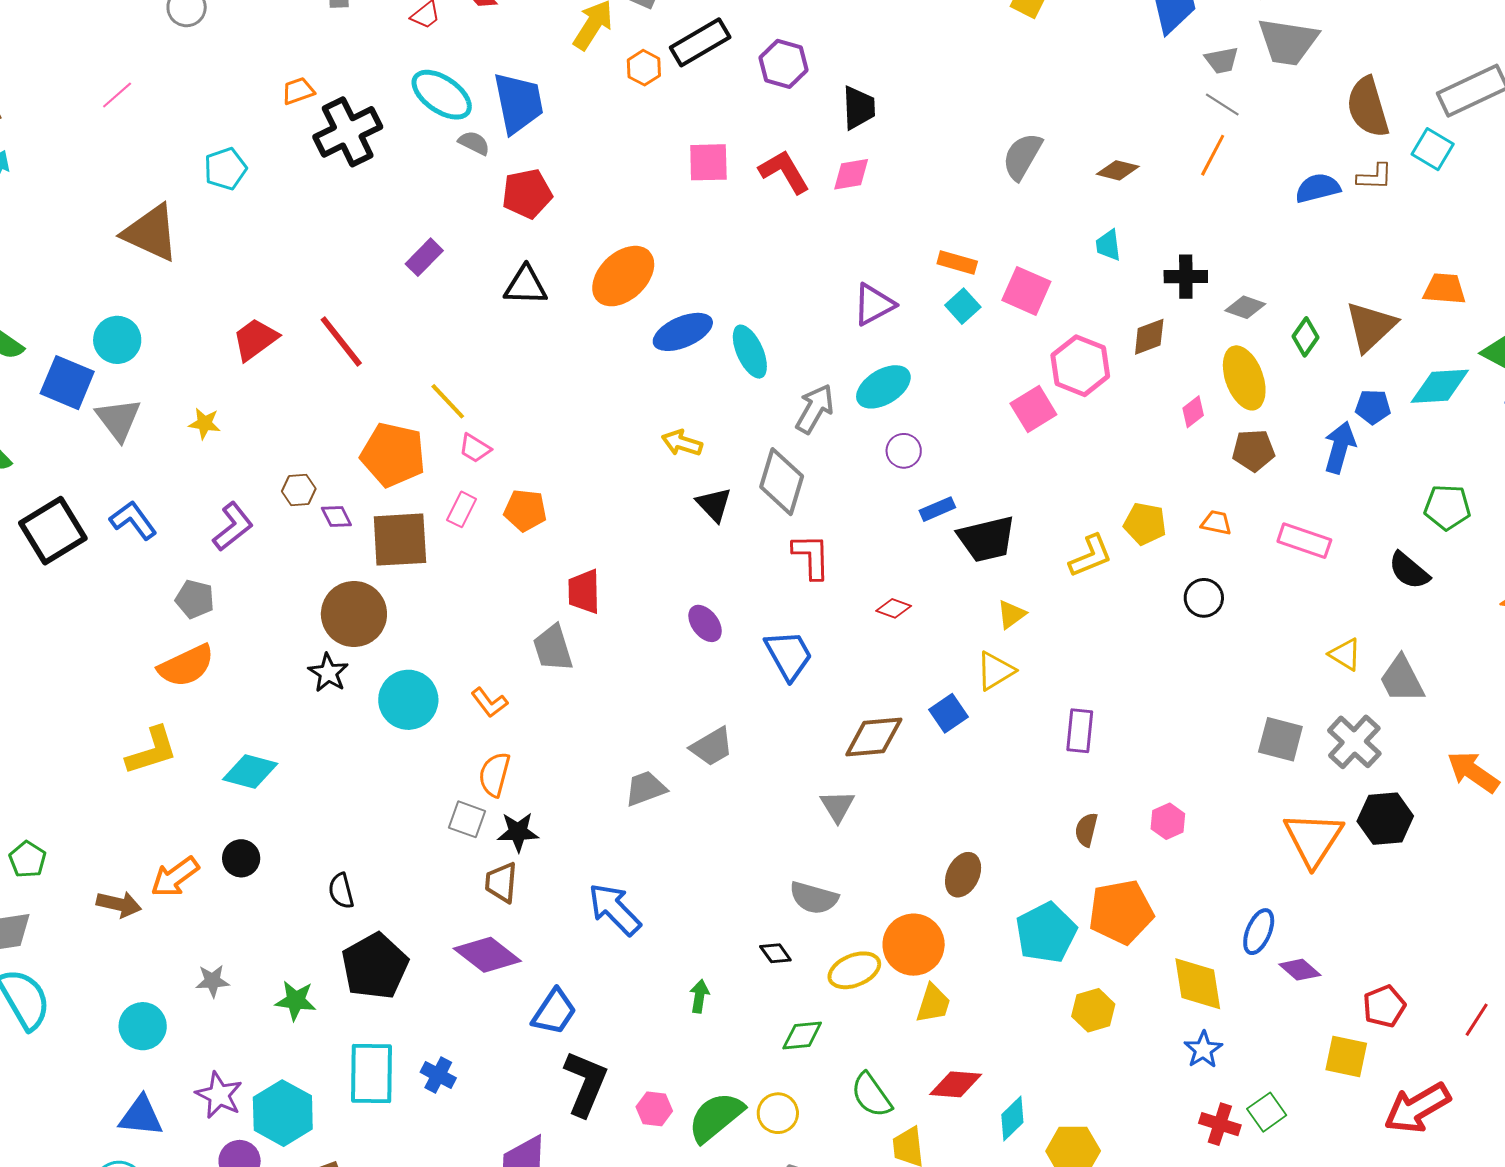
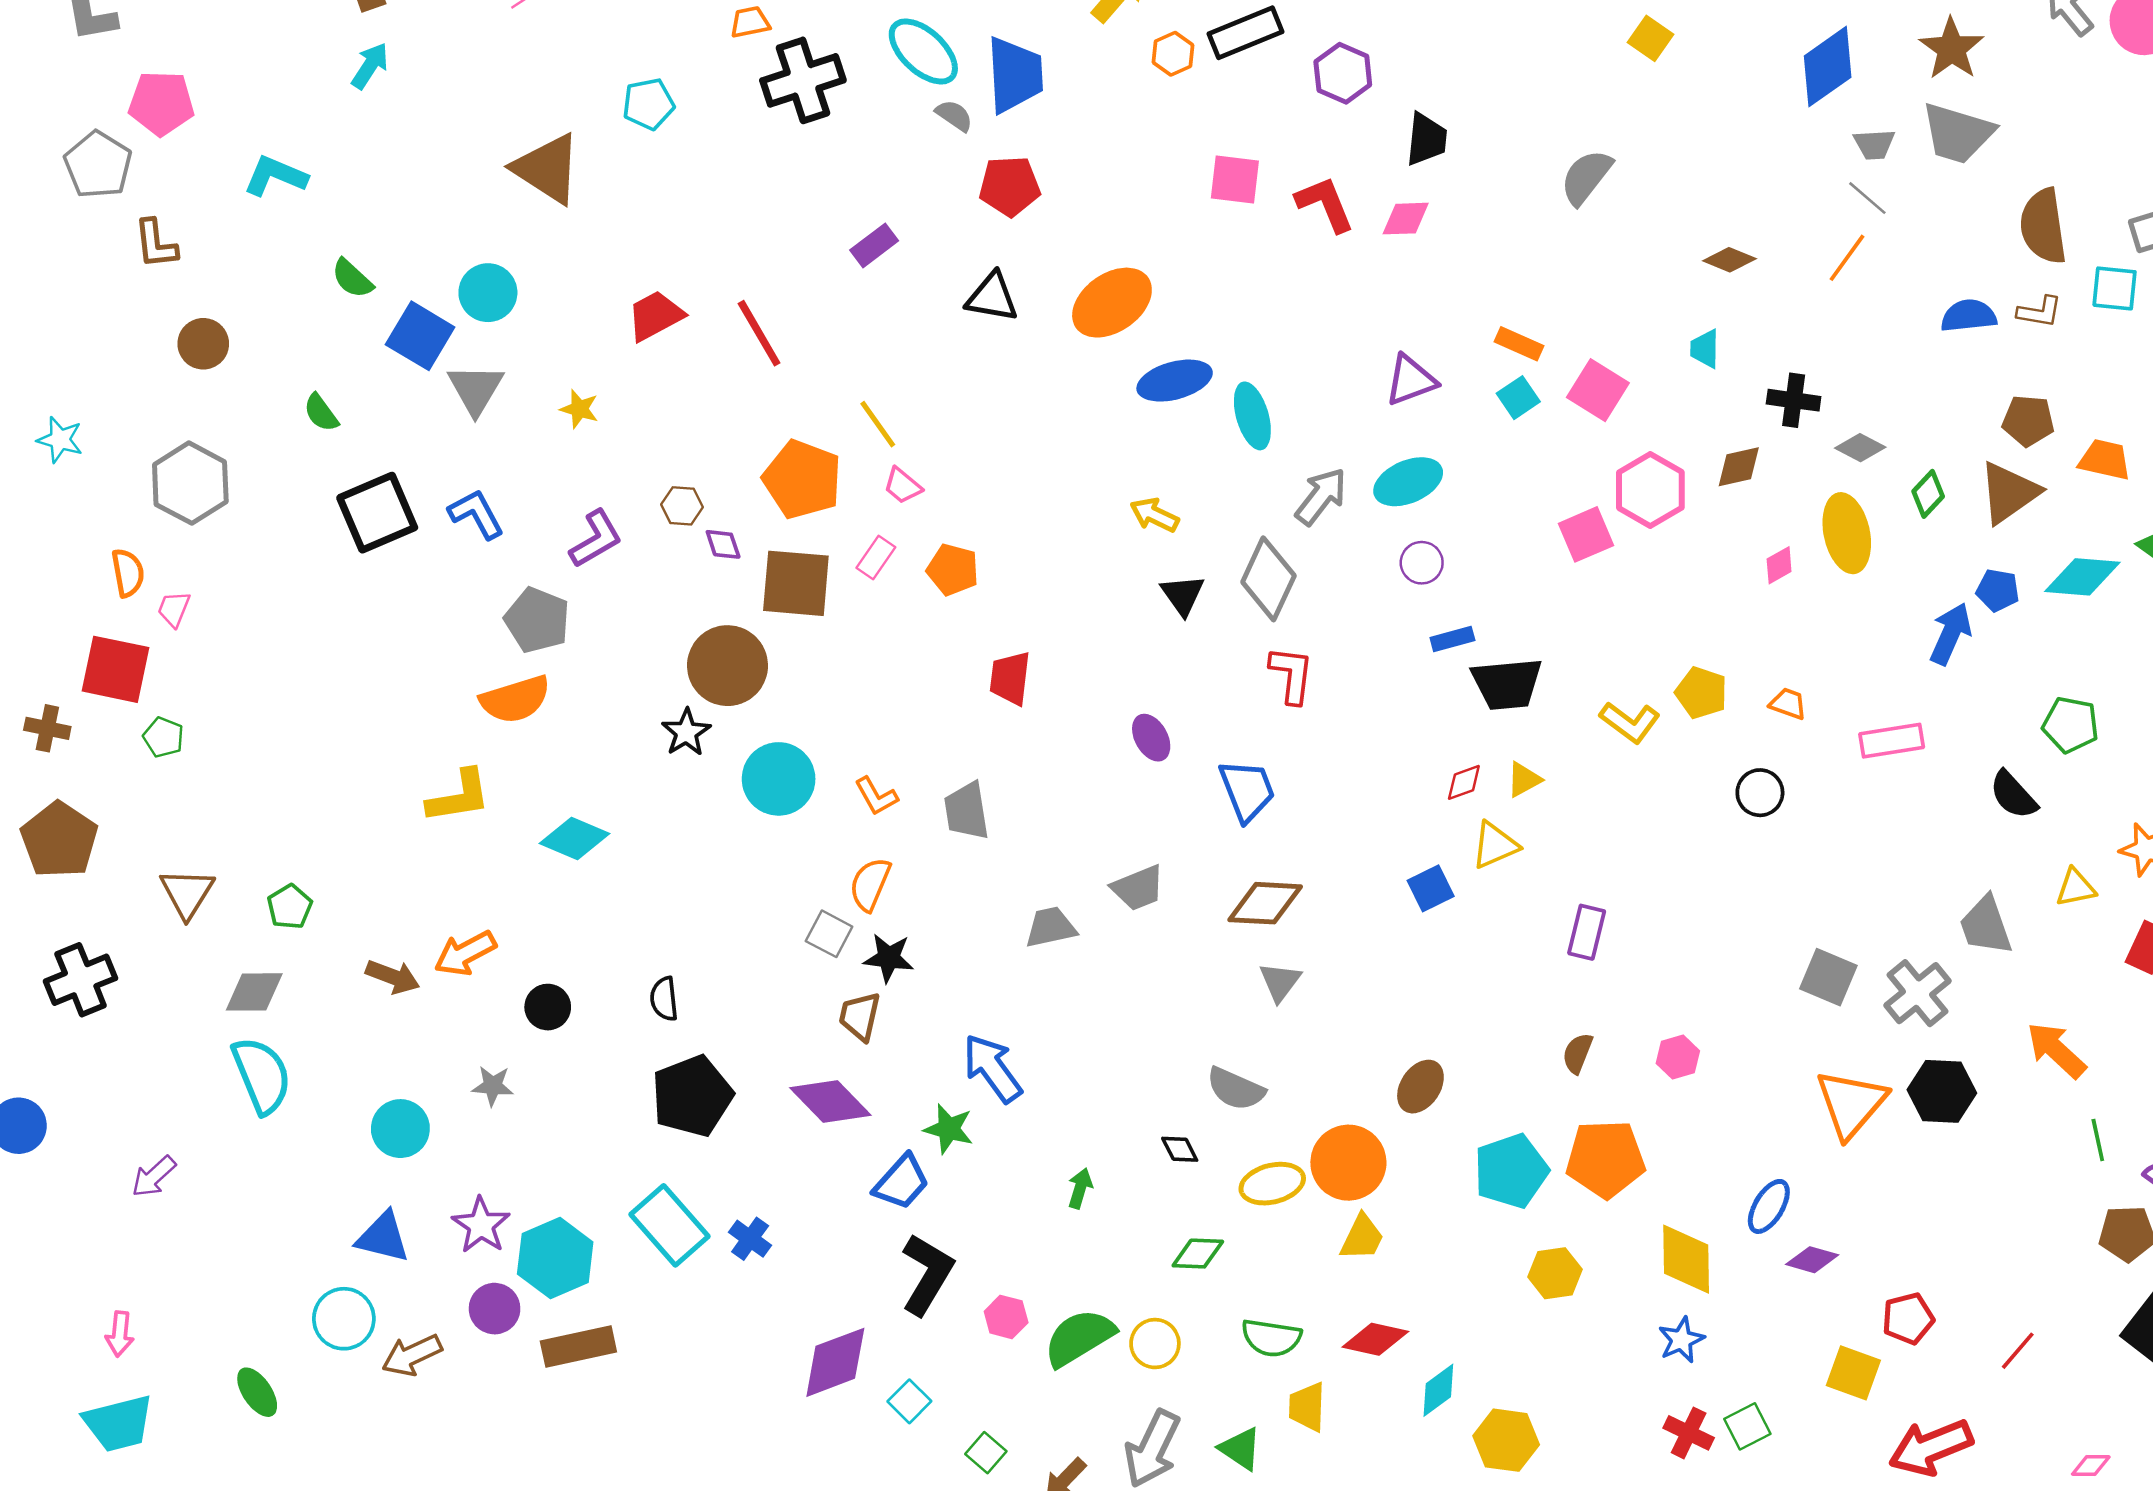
cyan square: (1433, 149) -> (2115, 288), turned -33
gray semicircle: (1022, 156) -> (1586, 177), moved
brown pentagon: (1253, 450) -> (2028, 421), moved
pink rectangle: (1304, 541) -> (1892, 741), turned -36
yellow L-shape: (1091, 556) -> (1630, 722), turned 51
gray pentagon: (195, 599) -> (537, 620), size x1.4
red diamond: (894, 608) -> (1464, 782), moved, turned -48
gray trapezoid: (553, 648) -> (967, 811), moved
yellow triangle: (1345, 654) -> (2076, 888), moved, turned -51
brown diamond: (874, 737) -> (1265, 903), moved
black circle: (241, 858) -> (548, 1007), moved
purple diamond: (1300, 970) -> (1812, 1260), turned -33
green star: (296, 1001) -> (949, 1129), moved
cyan rectangle: (372, 1073) -> (670, 1225), turned -50
green semicircle: (871, 1095) -> (1271, 1338), turned -54

